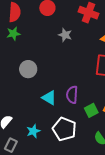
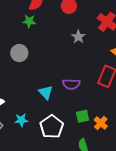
gray circle: (28, 69) -> (19, 53), moved
purple semicircle: (72, 95) -> (71, 84), moved, turned -108

